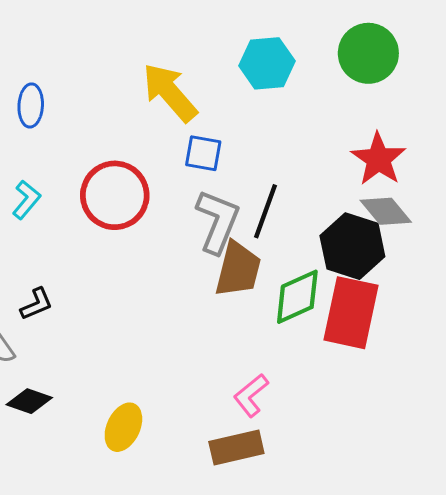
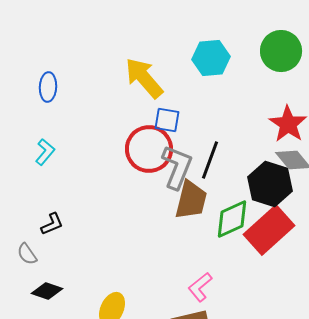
red circle: (115, 195) -> (149, 149), moved
red rectangle: (351, 313) -> (269, 230), turned 36

